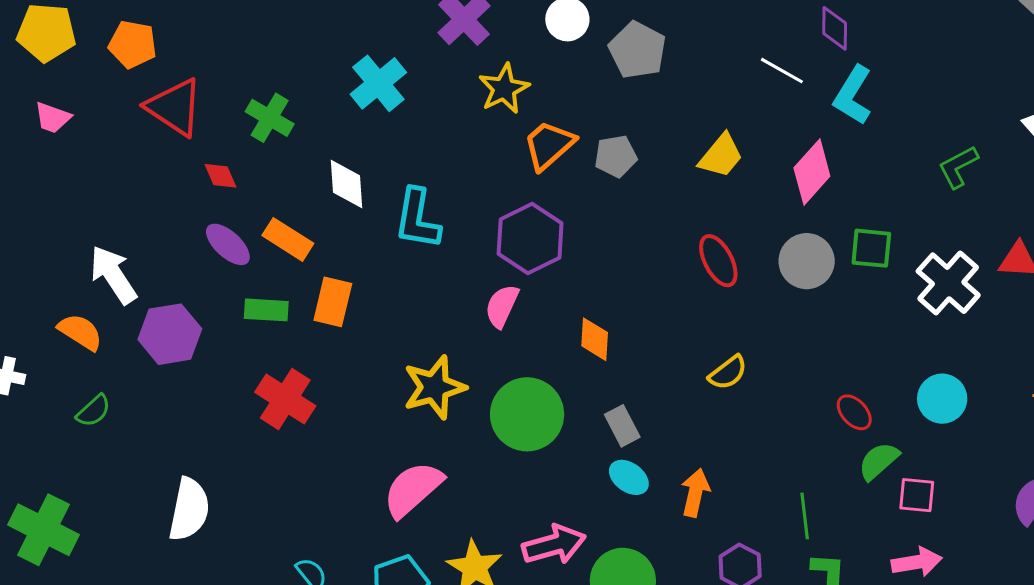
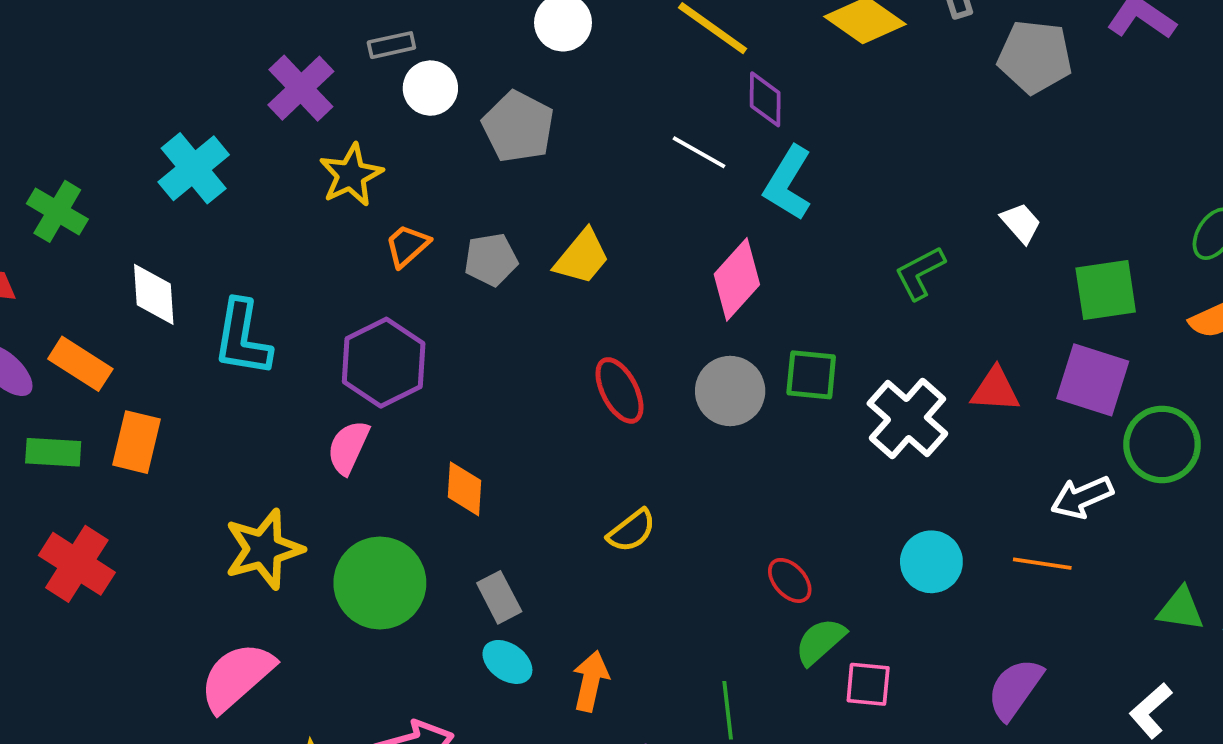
orange trapezoid: (549, 145) -> (407, 246), size x0.7
yellow trapezoid: (721, 156) -> (582, 257), moved
cyan circle: (942, 399) -> (931, 562), moved

